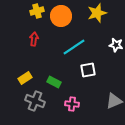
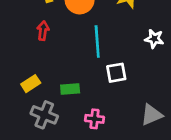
cyan line: (74, 47) -> (97, 41), turned -60
green rectangle: (54, 82) -> (70, 89), turned -32

